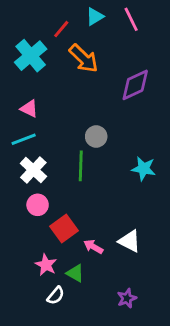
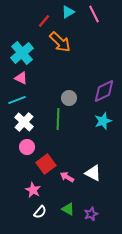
cyan cross: (31, 56) -> (22, 53), moved
purple diamond: (135, 85) -> (104, 91), moved
cyan star: (144, 169) -> (103, 121), turned -30
green triangle: (75, 273) -> (68, 209), moved

